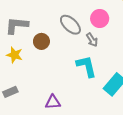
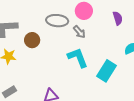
gray ellipse: (70, 25) -> (57, 21), turned -30

